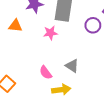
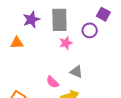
pink star: (50, 33) -> (66, 43), moved

